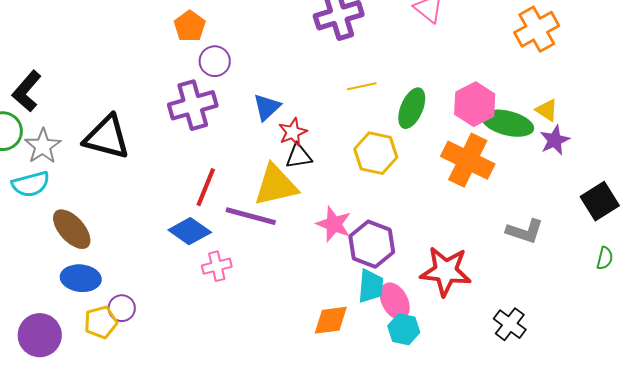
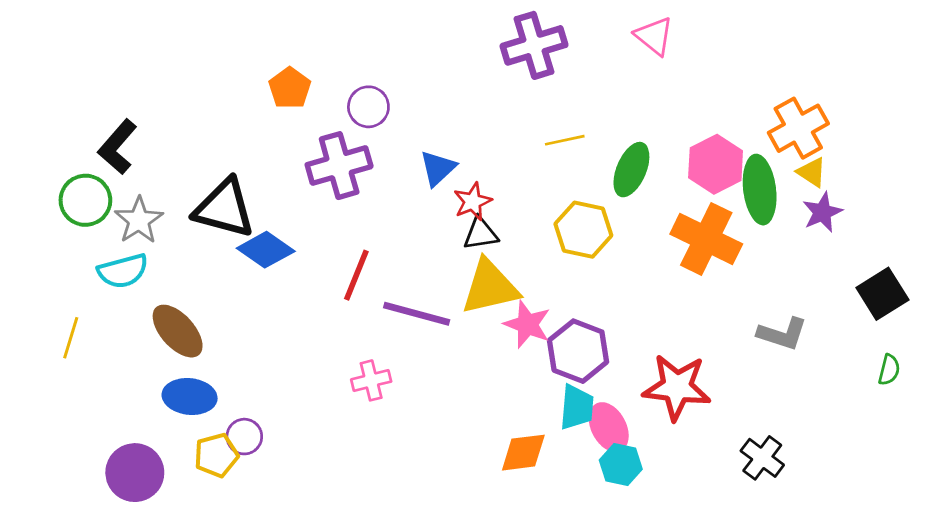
orange pentagon: (190, 26) -> (290, 88), moved
orange cross: (537, 29) -> (798, 128), moved
green ellipse: (508, 123) -> (760, 190), turned 69
yellow triangle: (276, 185) -> (490, 287), moved
blue diamond: (190, 231) -> (266, 250), moved

